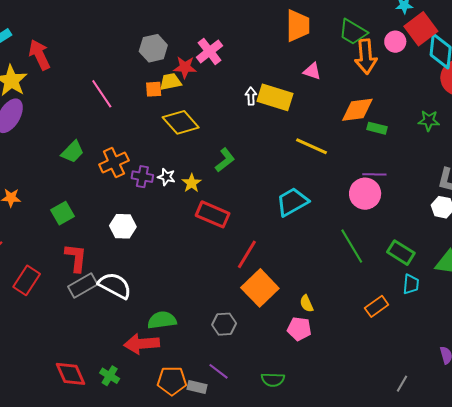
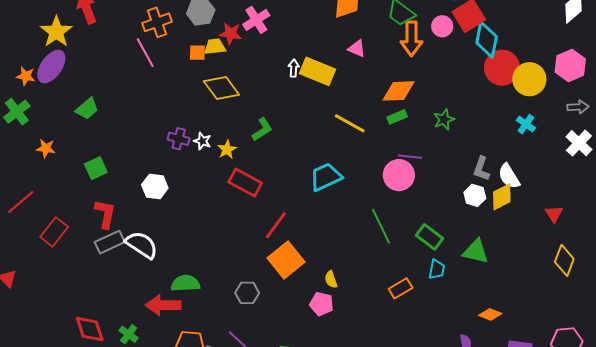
green star: (429, 121) -> (444, 120), moved, turned -30
green rectangle: (377, 128) -> (397, 117), moved, turned -42
green trapezoid: (73, 152) -> (87, 109), moved
orange cross: (114, 162) -> (157, 22), moved

